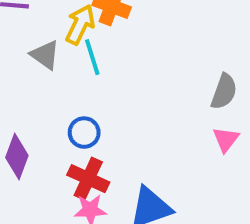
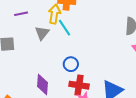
gray triangle: (45, 55) -> (42, 33), turned 49

